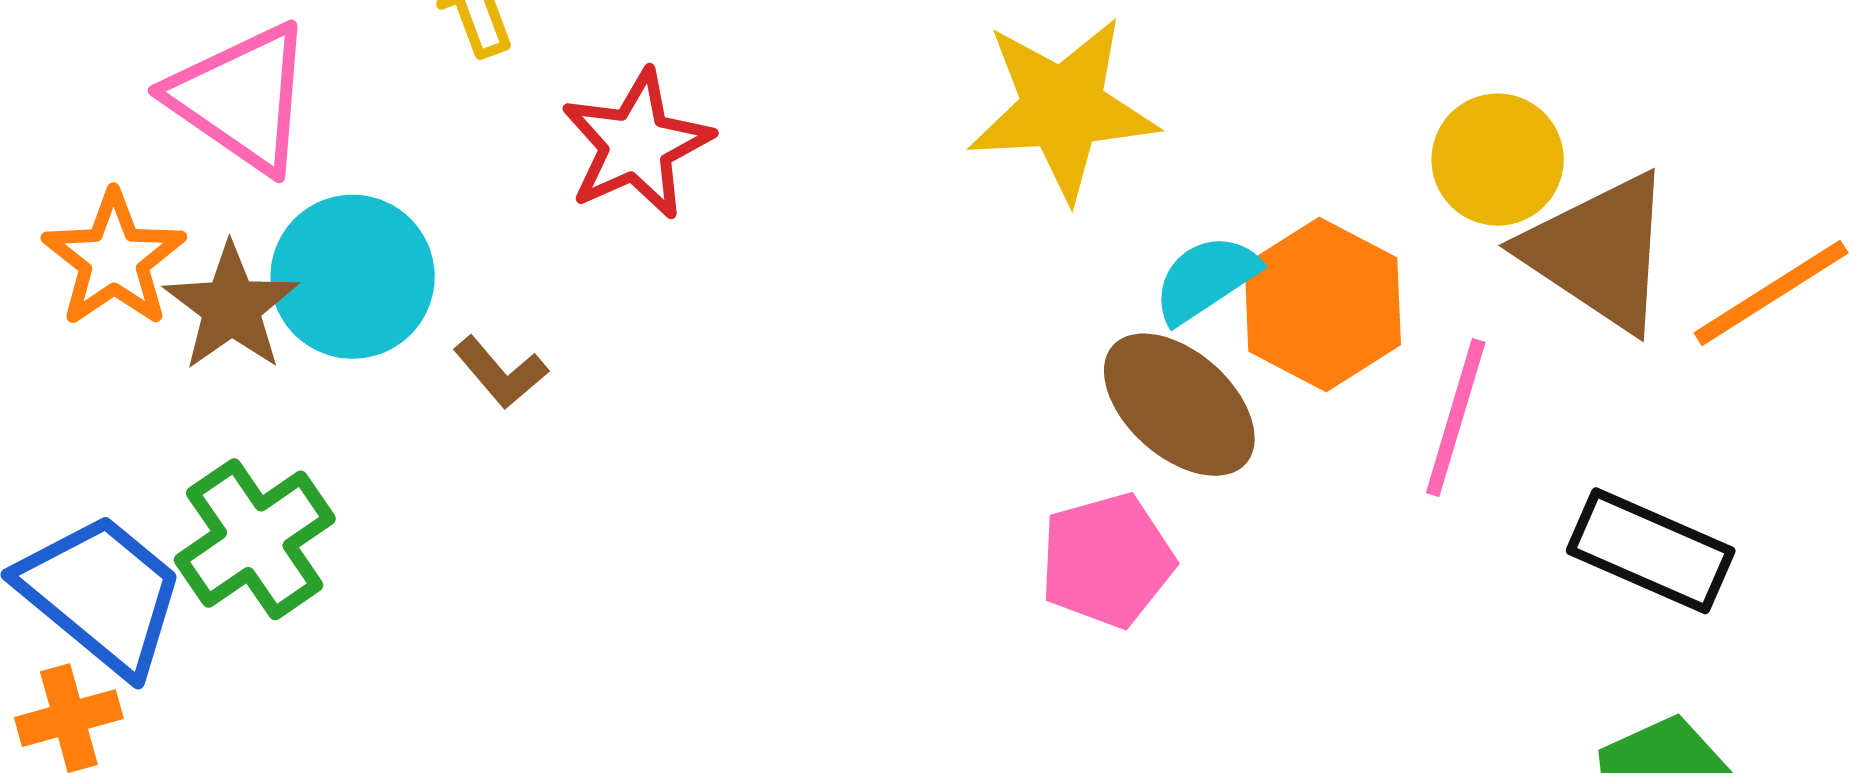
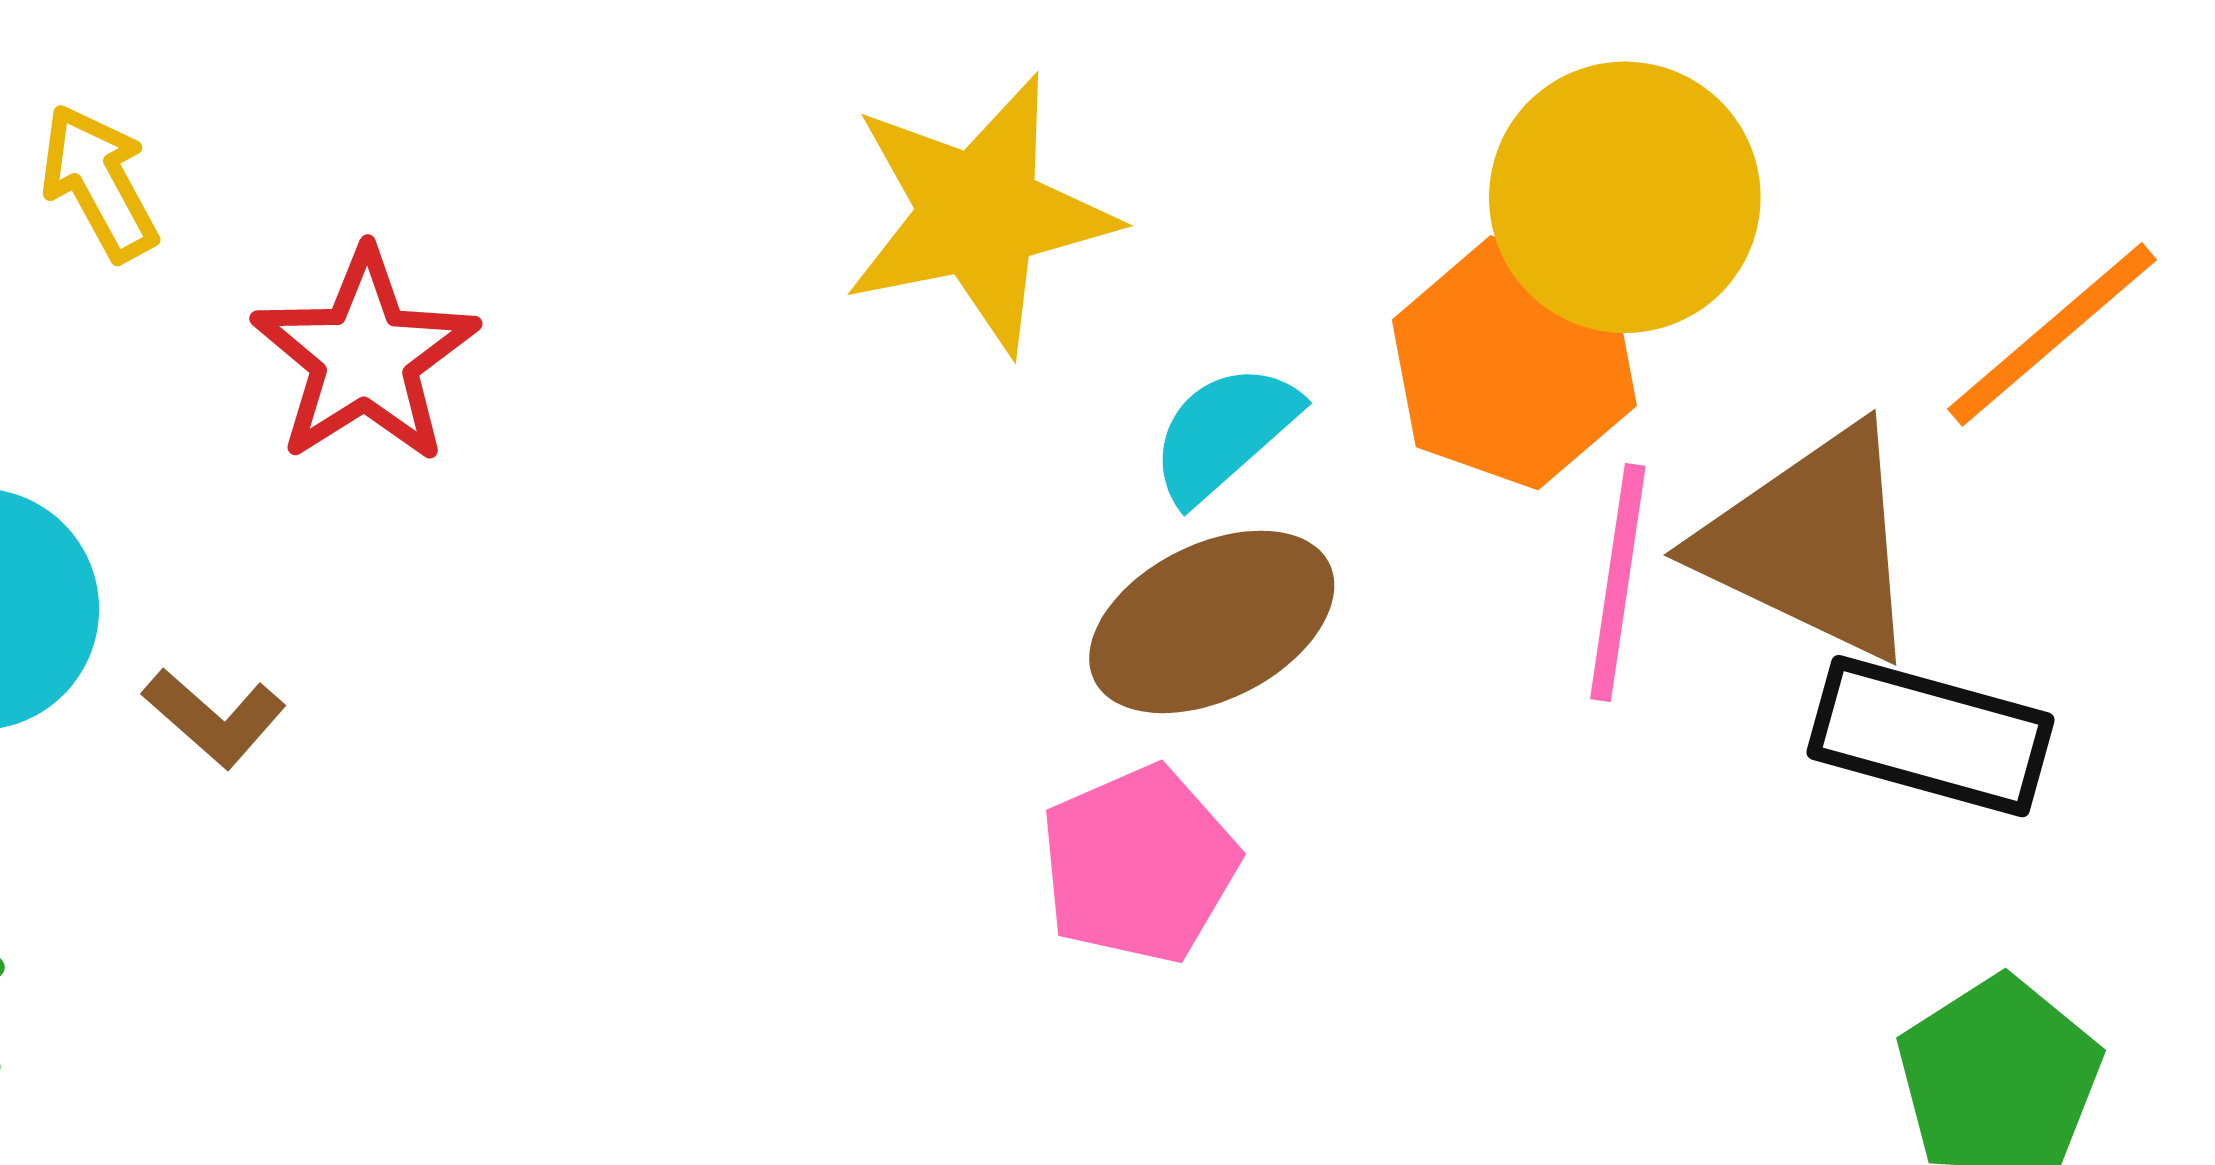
yellow circle: (1498, 160) -> (1625, 197), size x1.4
brown triangle: (1599, 252) -> (1811, 543), moved
orange hexagon: (1323, 304) -> (1514, 363), moved
brown ellipse: (1179, 405) -> (1212, 622), turned -60

